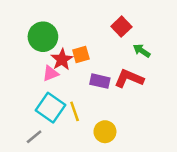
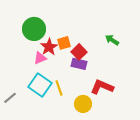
red square: (121, 27) -> (79, 52), moved
red L-shape: (129, 78) -> (102, 87), moved
gray line: (34, 137) -> (10, 98), moved

